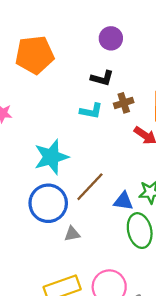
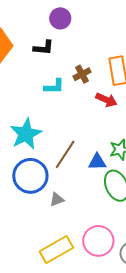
black L-shape: (102, 78) -> (44, 48), moved

